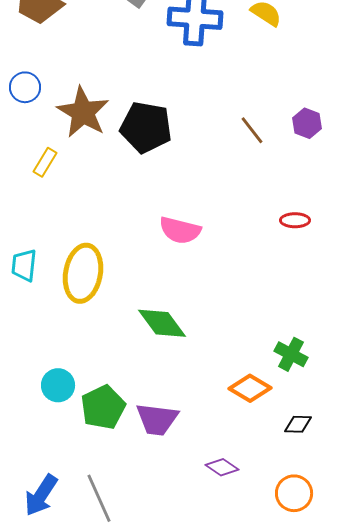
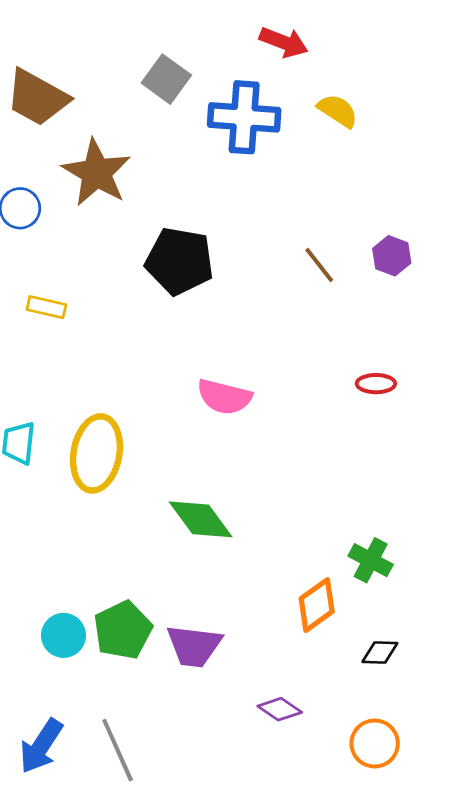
brown star: (83, 112) -> (96, 173), moved
yellow rectangle: (45, 162) -> (46, 307), turned 72
cyan circle: (58, 385) -> (64, 635), moved
orange diamond: (250, 388) -> (317, 605), turned -66

